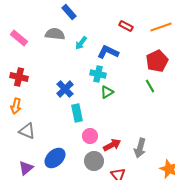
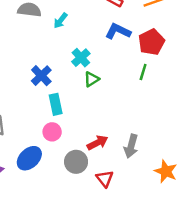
blue L-shape: (108, 52) -> (118, 31), moved
cyan cross: (98, 74) -> (81, 58), turned 35
green line: (150, 86) -> (143, 72), turned 48
pink circle: (90, 136) -> (52, 132), moved

